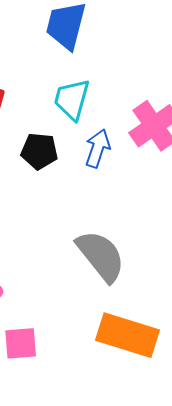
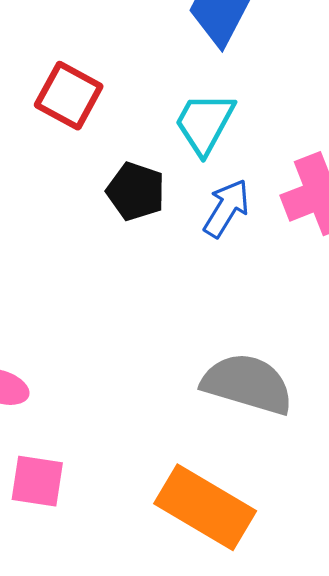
gray semicircle: (101, 256) -> (247, 384), moved, turned -48

